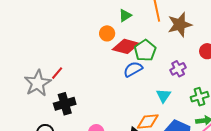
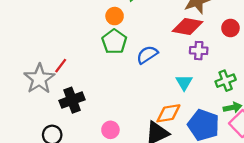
red diamond: (126, 46) -> (188, 26), moved
green pentagon: (145, 50) -> (114, 42), moved
purple cross: (178, 69) -> (199, 51), turned 35

